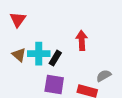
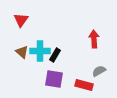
red arrow: (82, 40) -> (94, 39), moved

